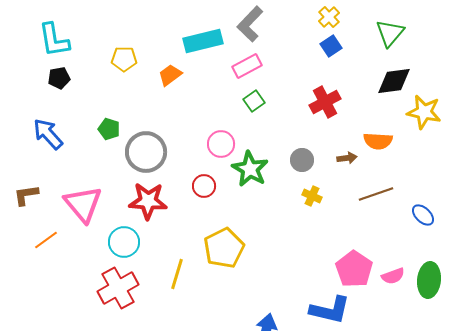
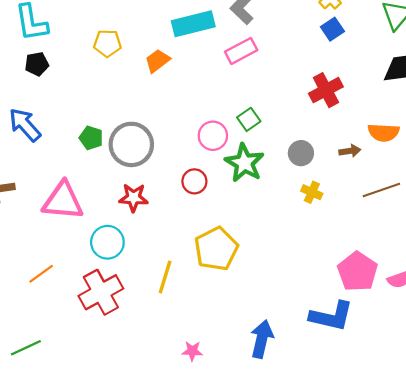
green square: (254, 101) -> (249, 119), moved
green pentagon: (109, 129) -> (91, 138), moved
red star: (148, 201) -> (134, 198), size x0.7
pink triangle: (83, 204) -> (63, 201), turned -45
orange line: (46, 240) -> (41, 274), moved

